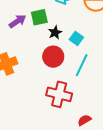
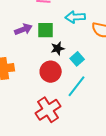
red cross: (59, 94) -> (48, 110), turned 30

